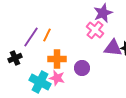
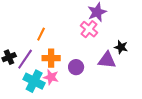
purple line: (31, 37) -> (25, 59), moved
purple triangle: (113, 48) -> (107, 60), moved

